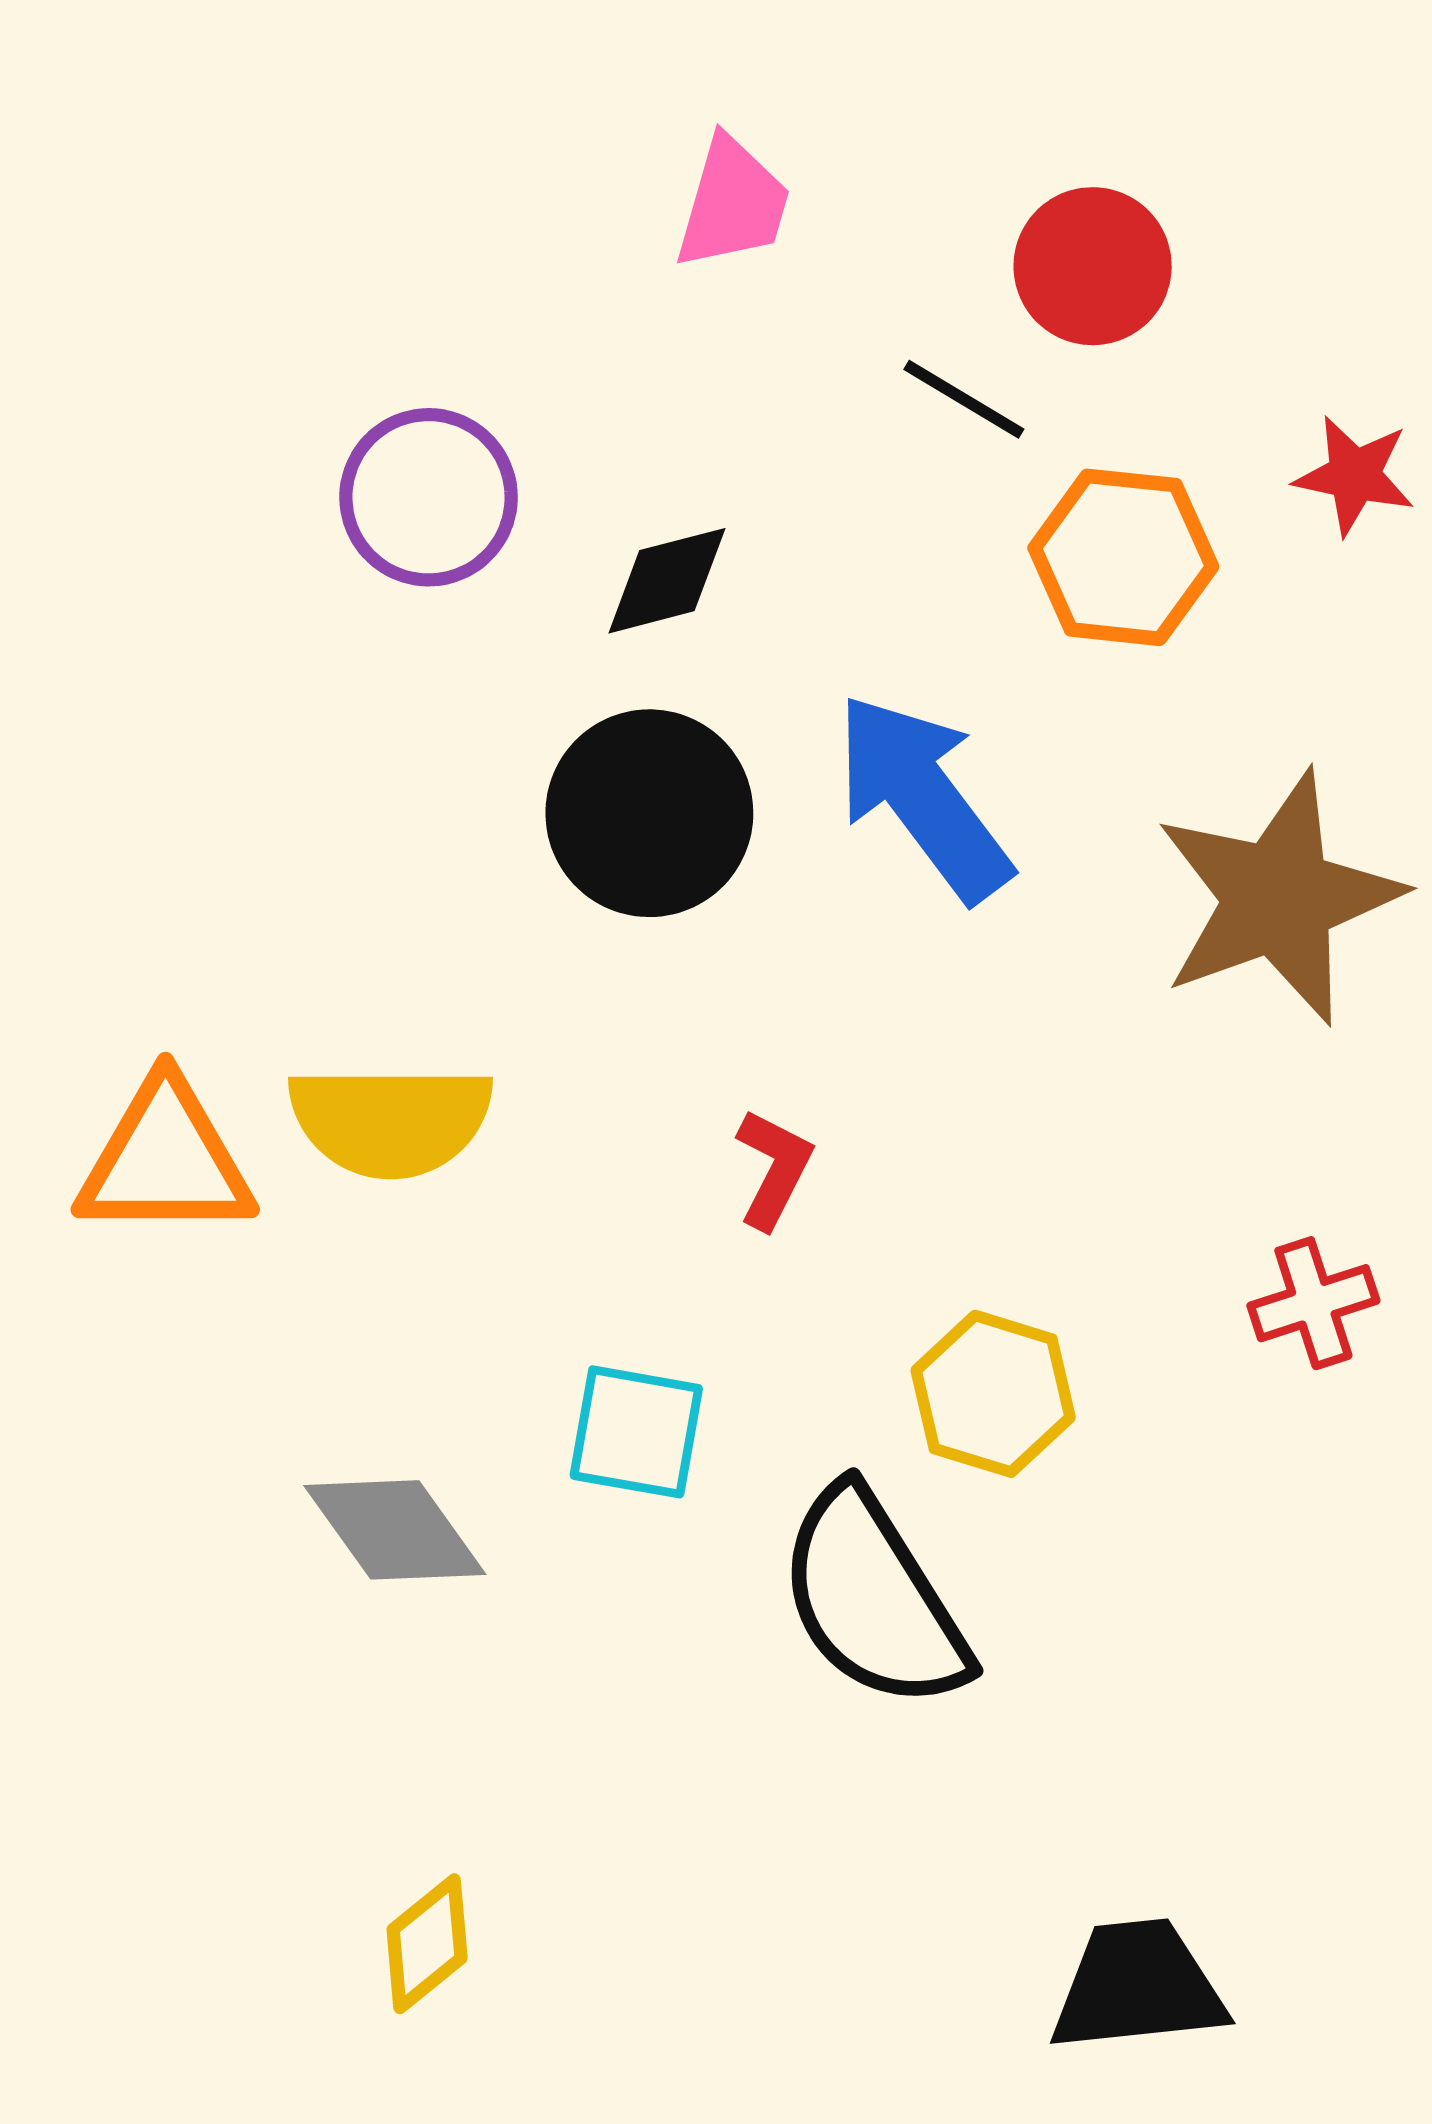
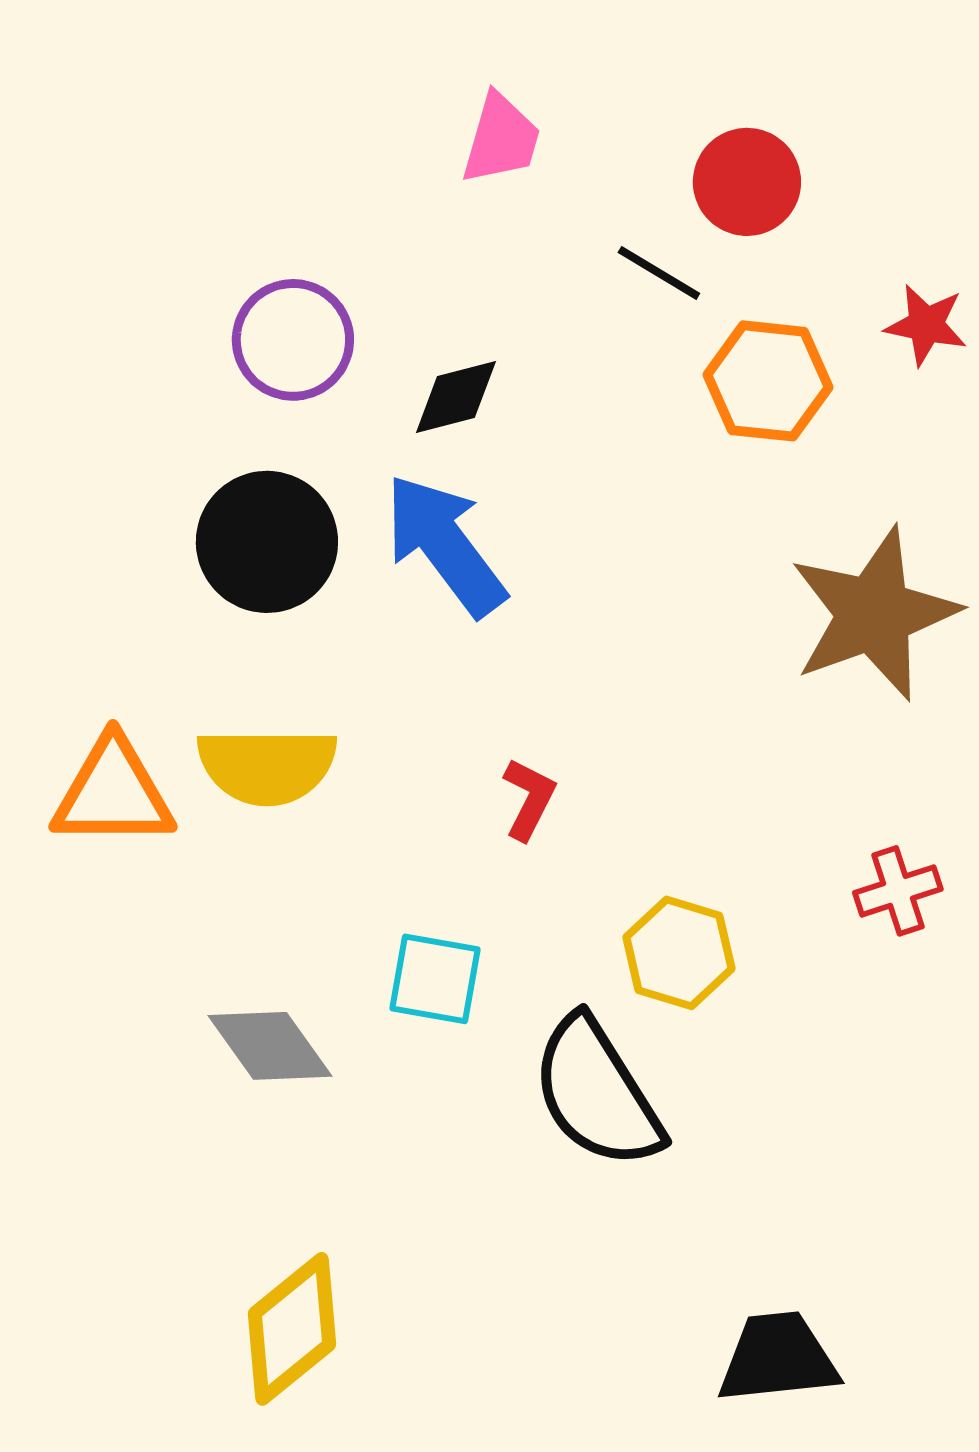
blue arrow: (923, 797) -> (445, 545), moved
black circle: (649, 813) -> (267, 542), moved
yellow diamond: (427, 1944) -> (292, 1329), size x1.6

